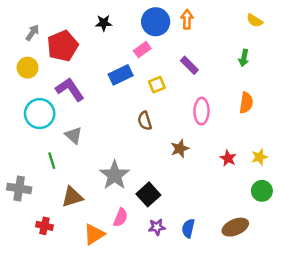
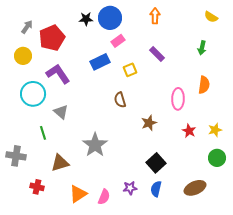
blue circle: (156, 22) -> (110, 18), moved
pink ellipse: (201, 111) -> (178, 99), moved
black square: (148, 194) -> (156, 163), moved
pink semicircle: (121, 217) -> (104, 197), moved

